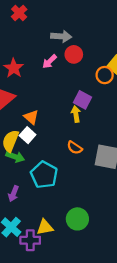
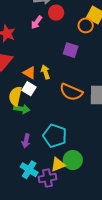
yellow arrow: (76, 114) -> (45, 72), moved
orange semicircle: (75, 148) -> (71, 92), size x1.6
cyan pentagon: (44, 175) -> (55, 136), moved
green circle: (77, 219) -> (73, 160), moved

